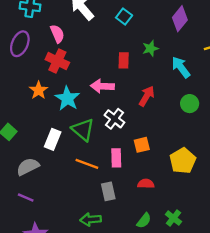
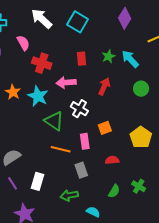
cyan square: (124, 16) -> (78, 22), size x1.5
green star: (150, 48) -> (108, 56), moved
red cross: (57, 61) -> (42, 63), moved
white rectangle: (53, 139) -> (38, 181), moved
purple line: (26, 197) -> (13, 183), turned 40

